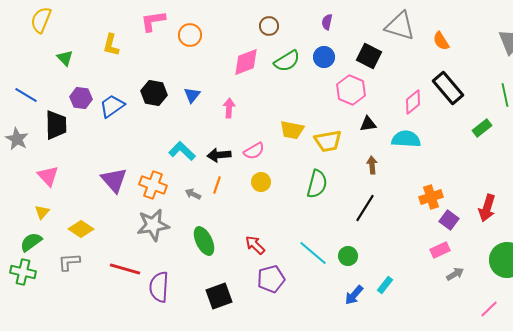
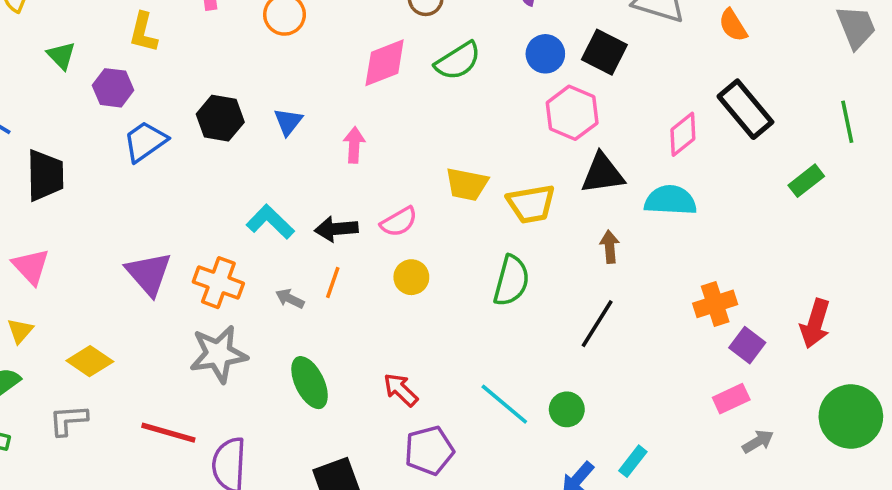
blue circle: (324, 57) -> (545, 54), moved
purple hexagon: (81, 98) -> (113, 88), moved
black triangle: (368, 124) -> (603, 174), size x1.5

